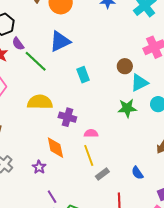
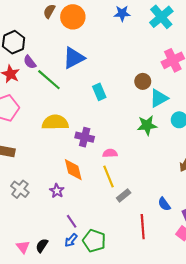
blue semicircle: (137, 173) -> (164, 204), moved

